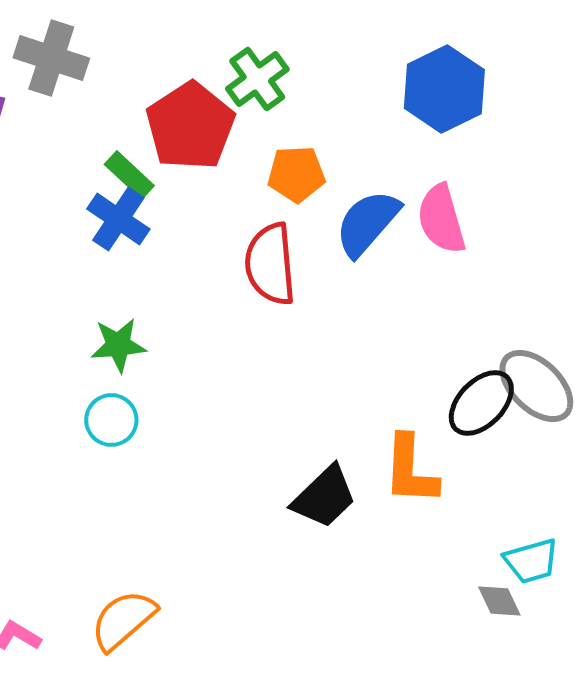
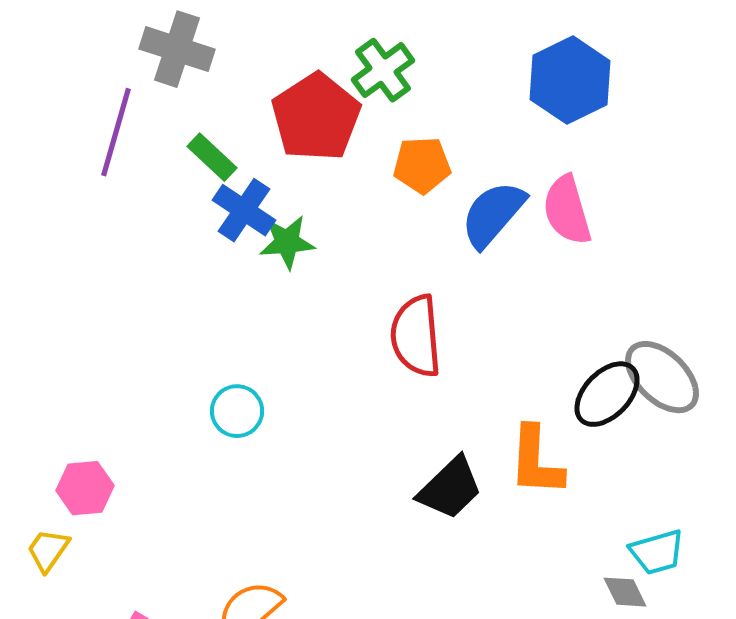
green rectangle: (129, 175) -> (212, 157), moved
red semicircle: (270, 264) -> (416, 336), moved
green star: (118, 345) -> (287, 242), moved

